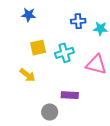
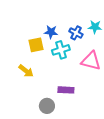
blue star: (29, 15) -> (51, 32), moved
blue cross: (78, 21) -> (76, 33), moved, turned 32

